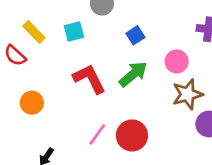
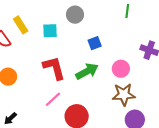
pink line: (97, 134) -> (53, 99), moved

